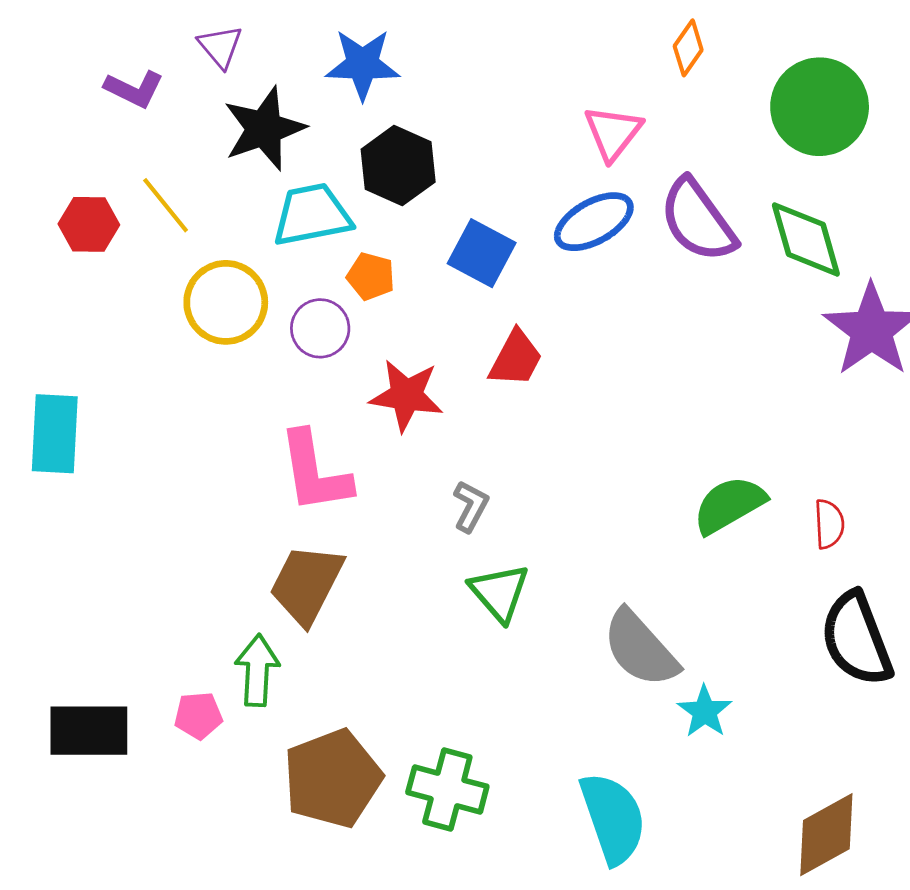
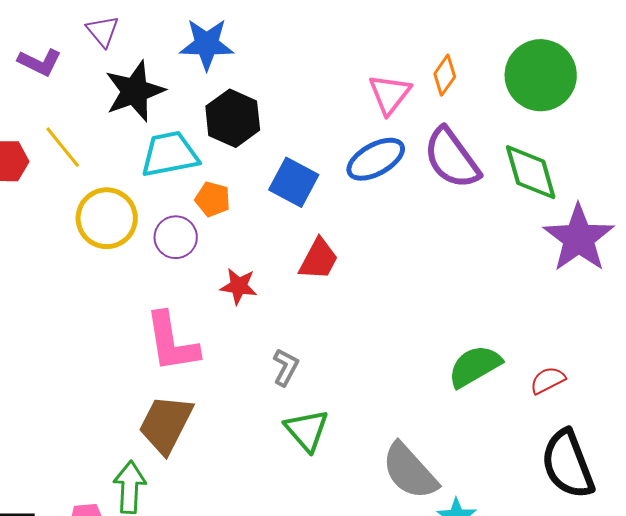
orange diamond: (688, 48) -> (445, 75), moved
red star: (406, 395) -> (239, 286), size x0.7
red semicircle: (829, 524) -> (548, 380), turned -114

